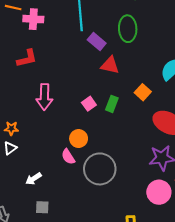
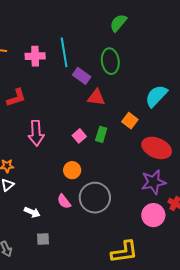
pink cross: (33, 19) -> (35, 56), moved
pink semicircle: (68, 157) -> (64, 201), moved
white arrow: (34, 179) -> (32, 212), turned -119

